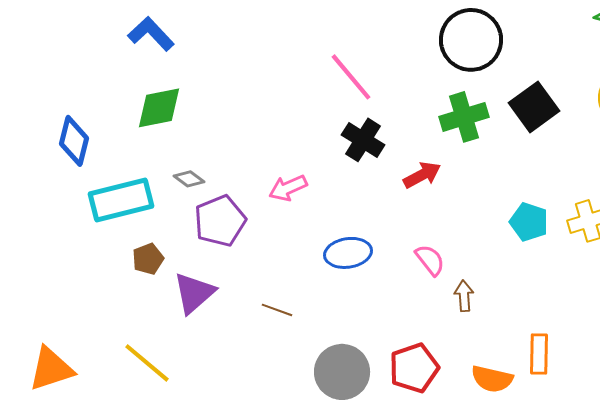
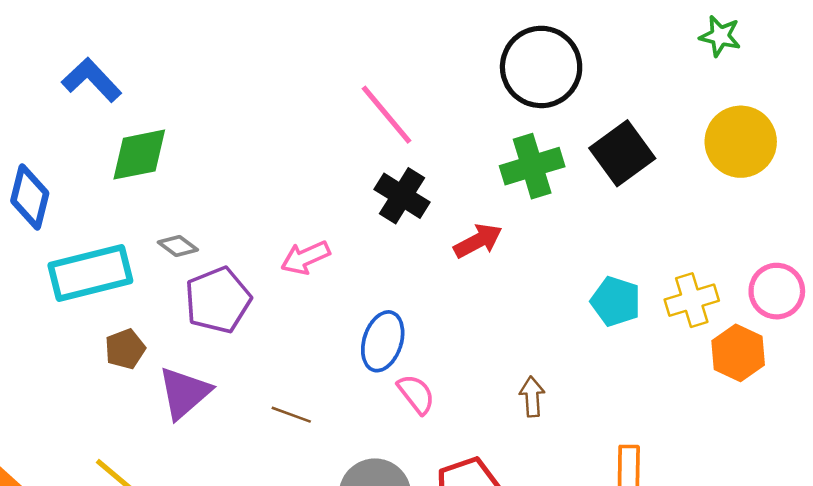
blue L-shape: (151, 34) -> (92, 80), moved
blue ellipse: (348, 253) -> (383, 341), turned -63
pink semicircle: (430, 260) -> (416, 394), moved

